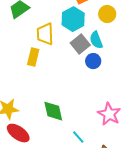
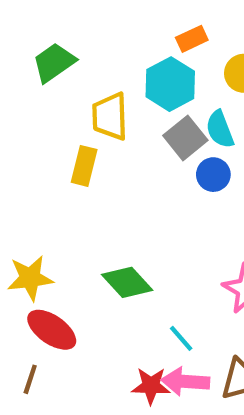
green diamond: (53, 111) -> (127, 282), turned -30

